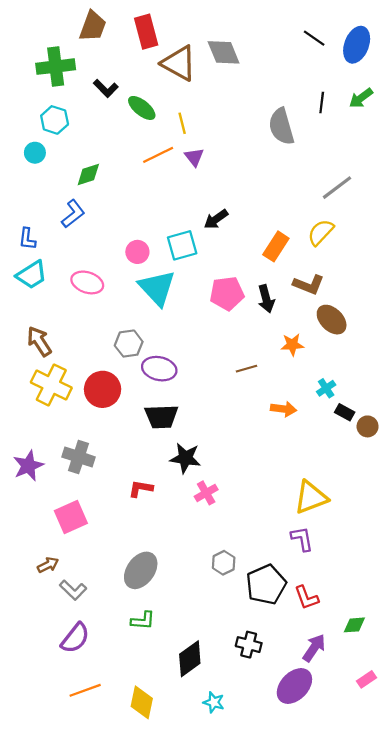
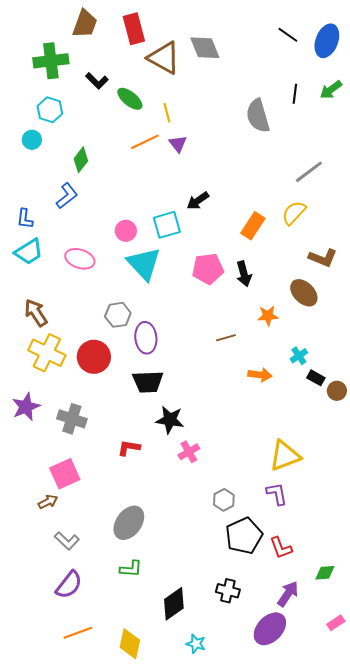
green diamond: (88, 174) -> (81, 160), turned -35
brown L-shape: (309, 285) -> (323, 258), moved
purple ellipse: (159, 369) -> (146, 338), turned 72
purple star: (28, 466) -> (26, 407), moved
gray hexagon: (224, 563) -> (224, 500), moved
brown arrow: (48, 565) -> (48, 502), moved

